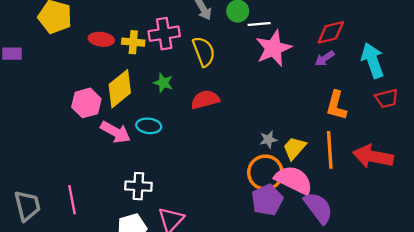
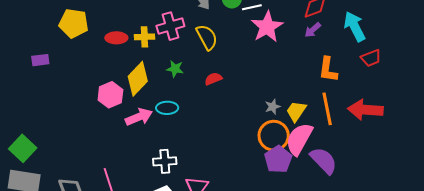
red semicircle: (205, 100) -> (213, 79), size x0.7
pink arrow: (115, 132) -> (139, 117), turned -44
pink semicircle: (294, 180) -> (299, 139), turned -80

